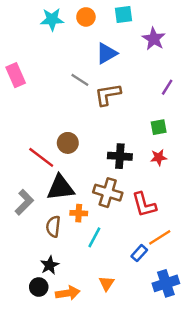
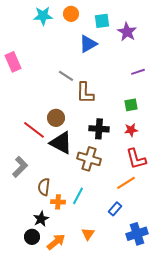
cyan square: (123, 15) -> (102, 21), moved
gray line: (80, 80) -> (66, 76), moved
purple line: (167, 87) -> (138, 72), turned 40
brown L-shape: (108, 94) -> (85, 93), moved, turned -80
black triangle: (61, 188) -> (61, 143), moved, turned 35
red L-shape: (144, 205) -> (136, 159), moved
orange cross: (79, 213) -> (58, 202), moved
orange line: (160, 237) -> (126, 183), moved
orange arrow: (68, 293) -> (56, 242), turned -30

